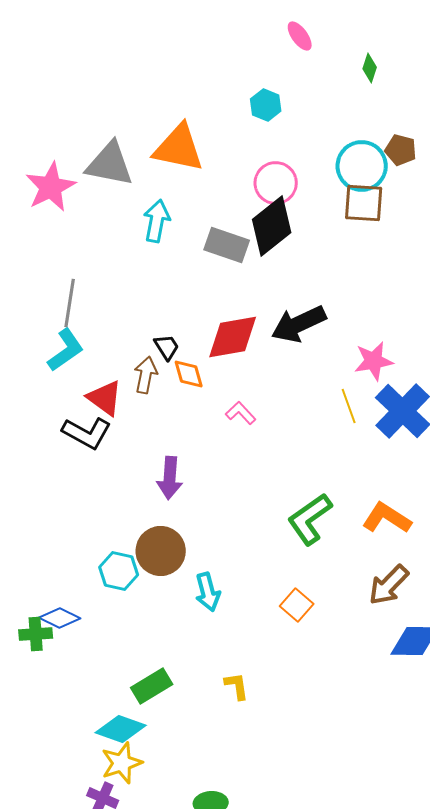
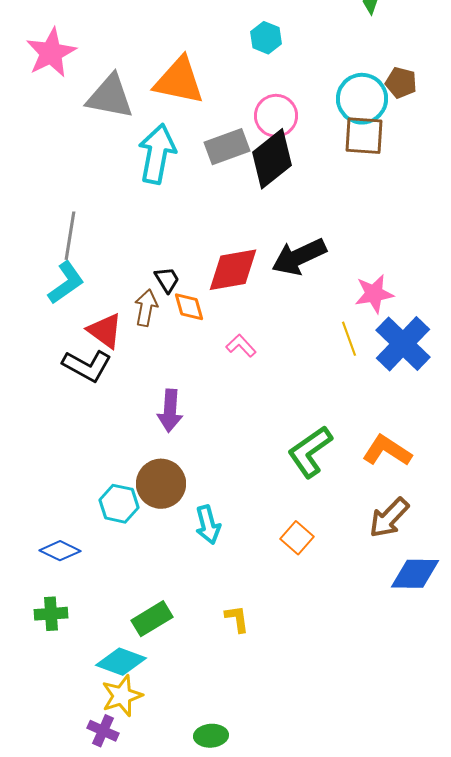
pink star: (51, 187) -> (51, 53), moved
cyan arrow: (157, 221) -> (157, 154), size x1.4
gray rectangle: (227, 245) -> (227, 147), moved, turned -39
green cross: (36, 634) -> (51, 614), moved

